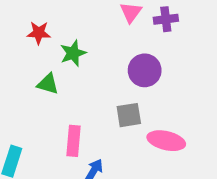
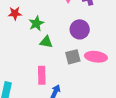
green triangle: (48, 84) -> (46, 42), moved
pink ellipse: (166, 141) -> (96, 57), moved

